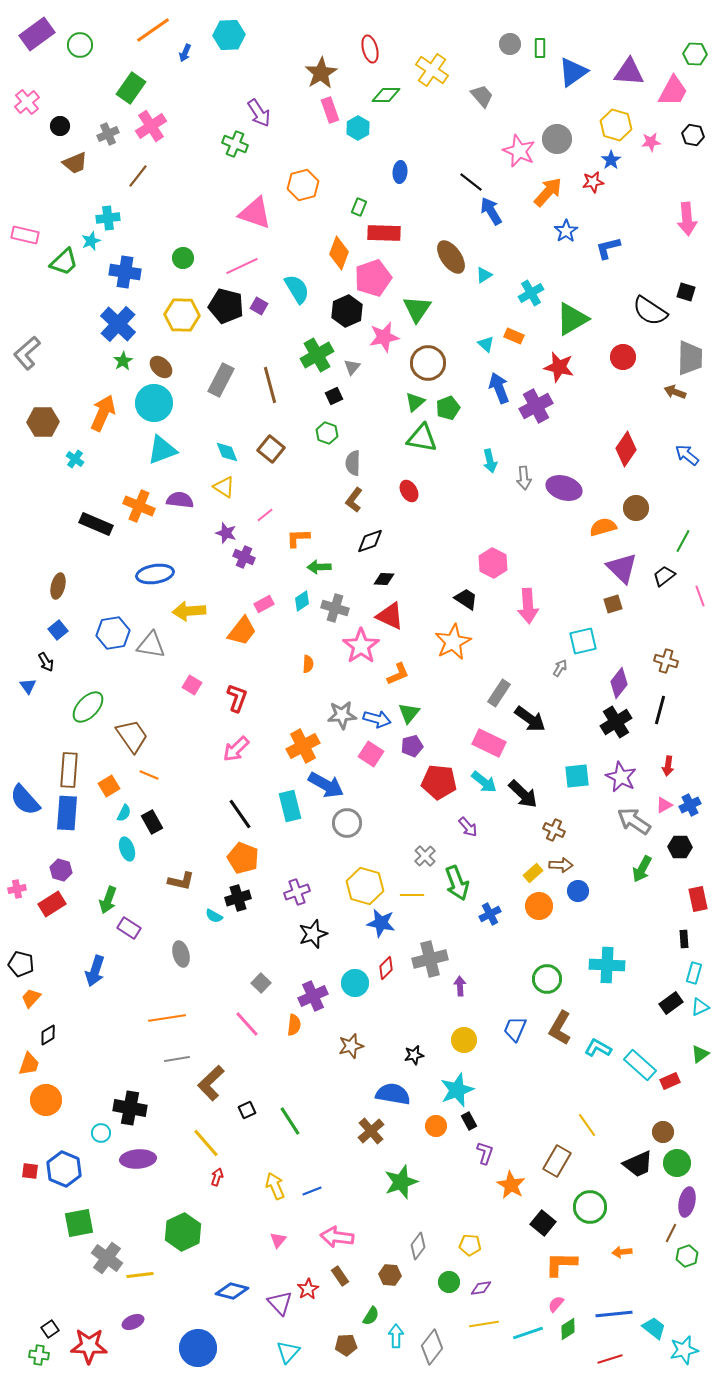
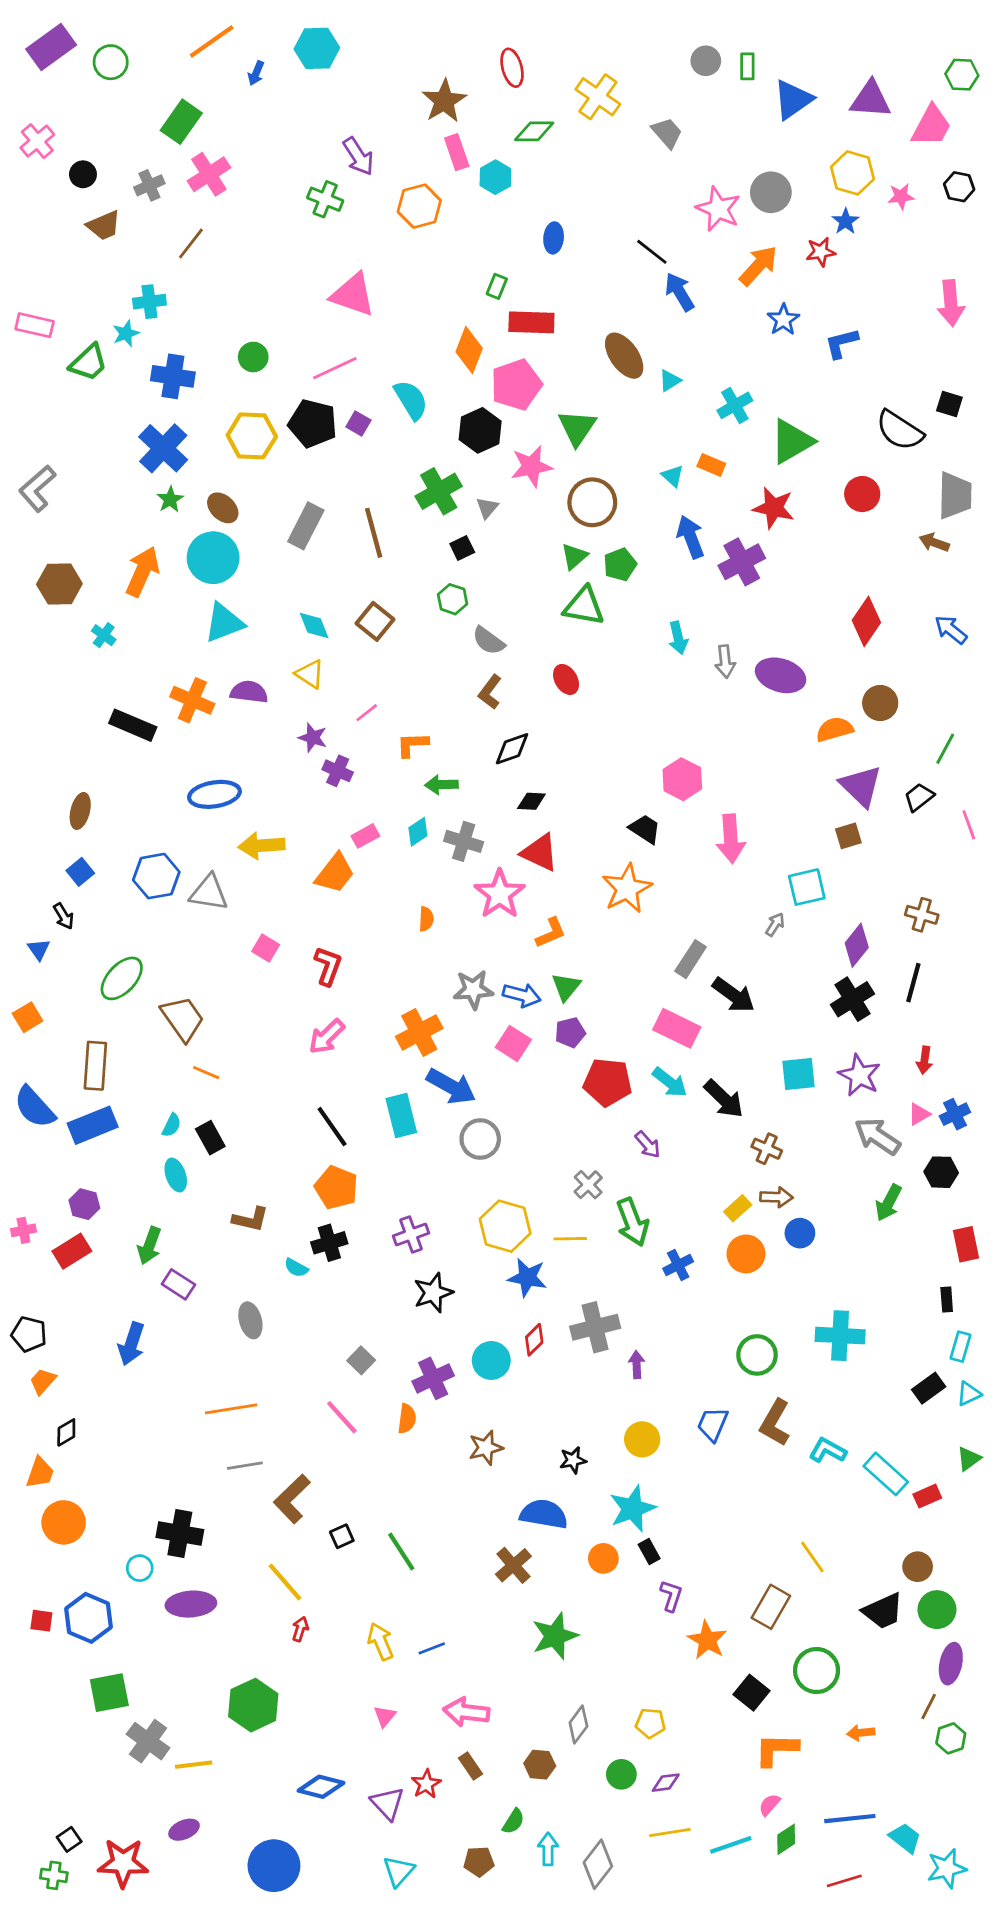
orange hexagon: (303, 185) -> (419, 206), moved
gray semicircle: (353, 463) -> (489, 641), turned -55
orange square: (109, 786) -> (28, 1017), moved
blue rectangle: (67, 813) -> (93, 1125), turned 64

